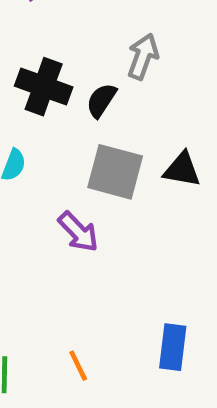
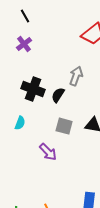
gray square: (115, 172) -> (64, 126), size x0.7

